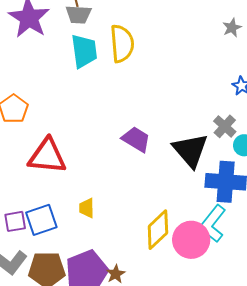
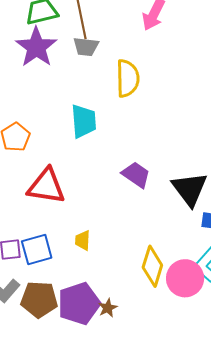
cyan trapezoid: (84, 51) -> (84, 121), moved
yellow diamond: (158, 230) -> (152, 266), turned -33

